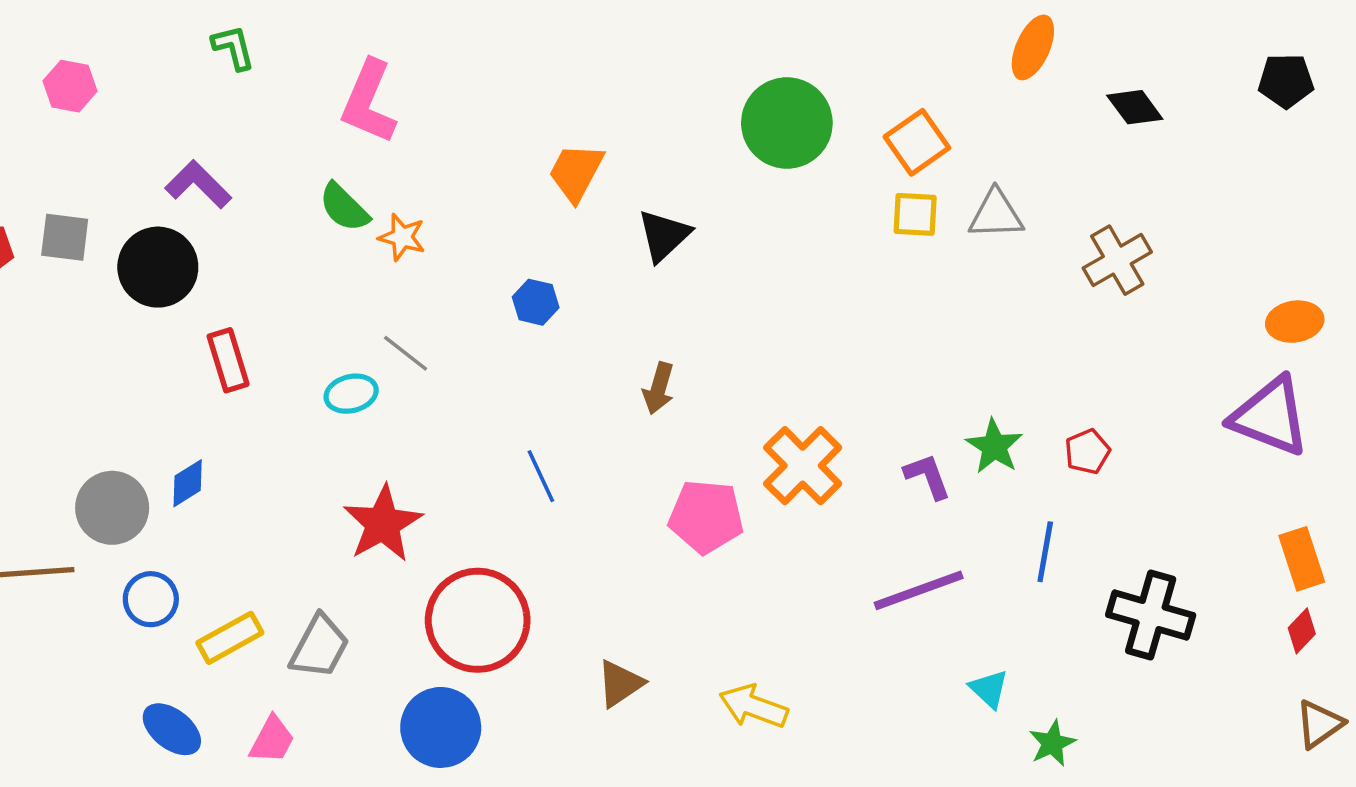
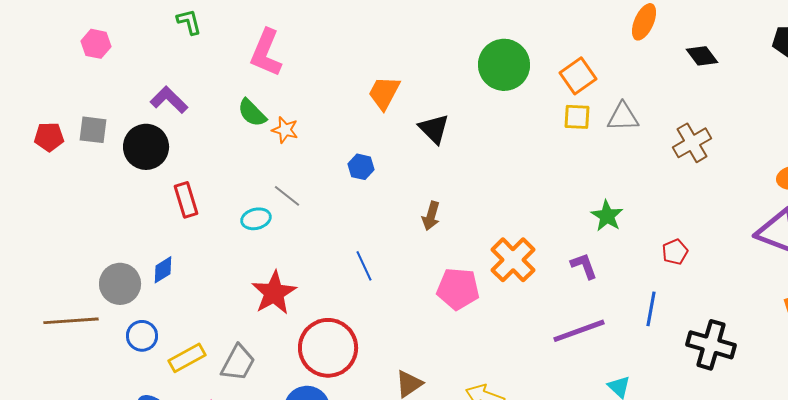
black triangle: (664, 235) -> (434, 129), turned -32
green star: (994, 446) -> (607, 216), moved

